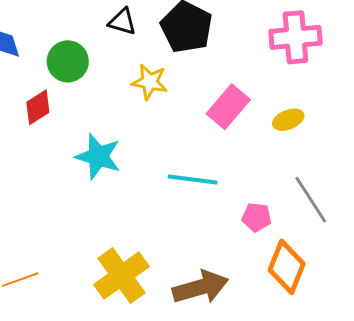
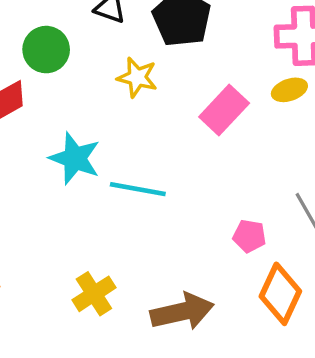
yellow ellipse: (288, 120) -> (289, 90), moved
cyan line: (193, 179) -> (138, 189), moved
yellow cross: (121, 276) -> (94, 294), size x0.7

